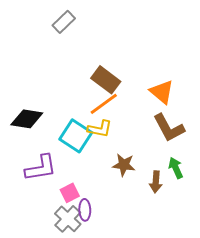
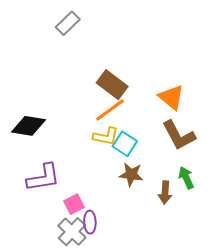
cyan square: (76, 136) -> (125, 144), moved, size x0.7

